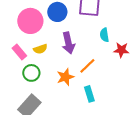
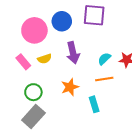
cyan semicircle: (104, 35) -> (104, 59), moved, turned 56
orange line: (87, 66) -> (104, 79), moved, turned 36
green circle: (31, 73) -> (33, 92), moved

